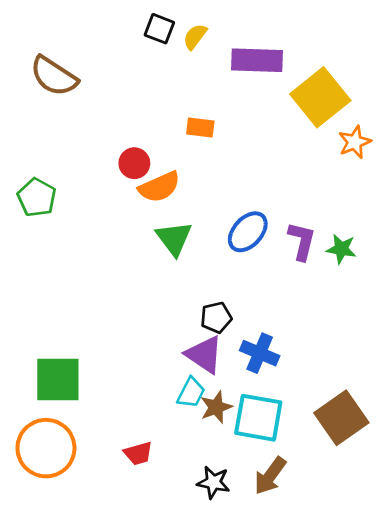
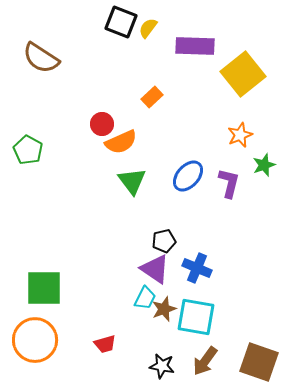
black square: (159, 29) -> (121, 22), size x1.4
orange rectangle: (200, 128) -> (152, 97), turned -50
orange star: (355, 142) -> (240, 135), moved
green star: (341, 249) -> (264, 165), moved, turned -30
brown square: (341, 418) -> (259, 362), moved, turned -36

